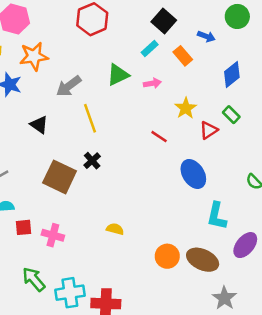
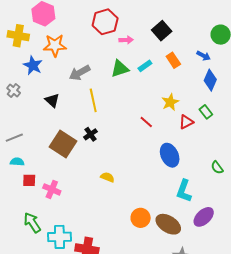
blue arrow: (206, 36) -> (204, 56), moved
cyan rectangle: (150, 48) -> (145, 66), moved
blue diamond: (232, 75) -> (210, 80), turned -35
pink arrow: (152, 83) -> (126, 40), moved
yellow semicircle: (115, 229) -> (107, 177), moved

